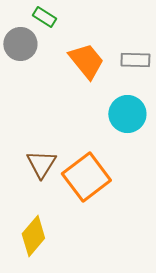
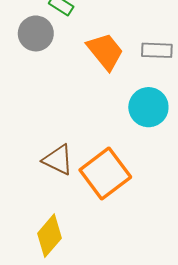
brown triangle: (41, 164) -> (58, 160), turned -36

